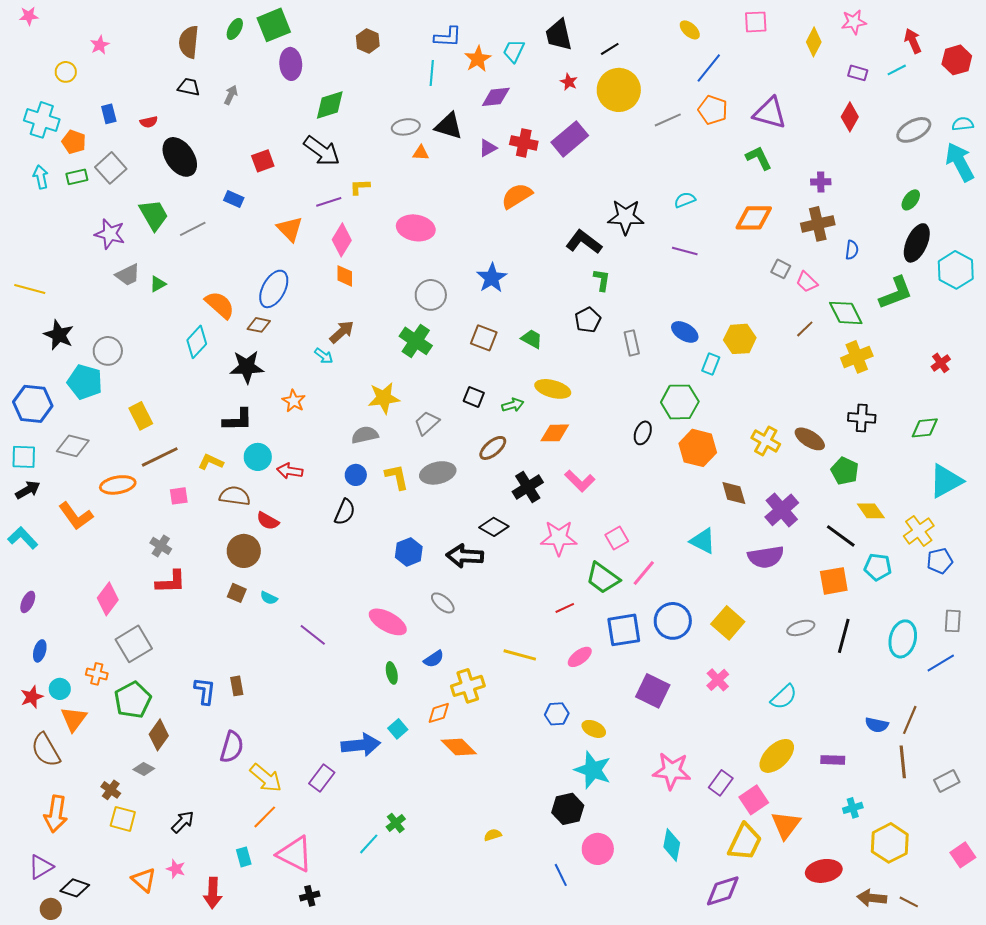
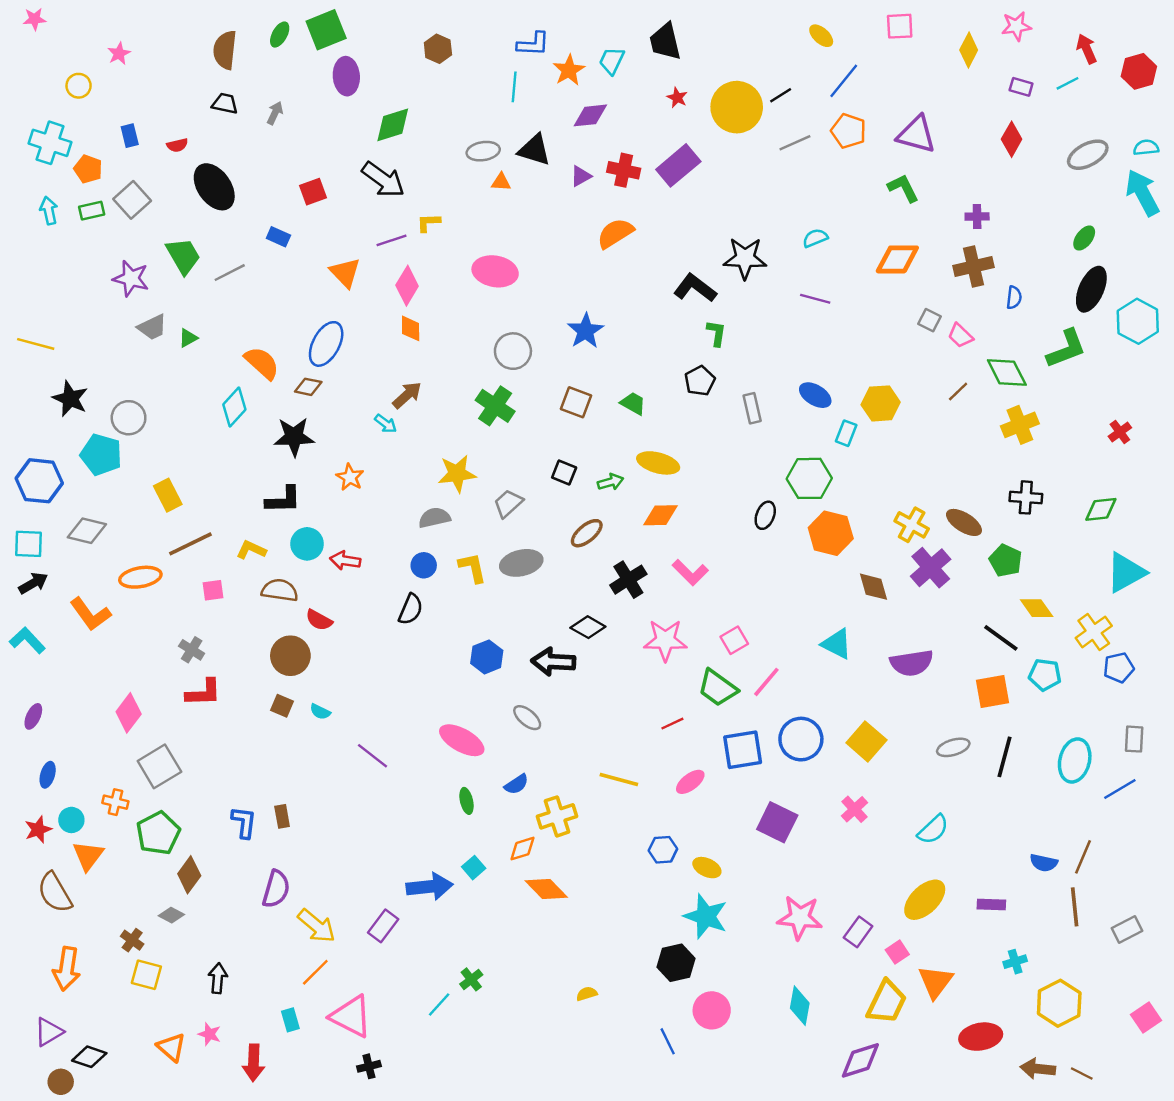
black line: (610, 49) -> (781, 95), moved
purple cross: (782, 510) -> (931, 568), moved
pink square: (754, 800) -> (897, 952), size x0.7
black arrow: (183, 822) -> (218, 978), turned -40

